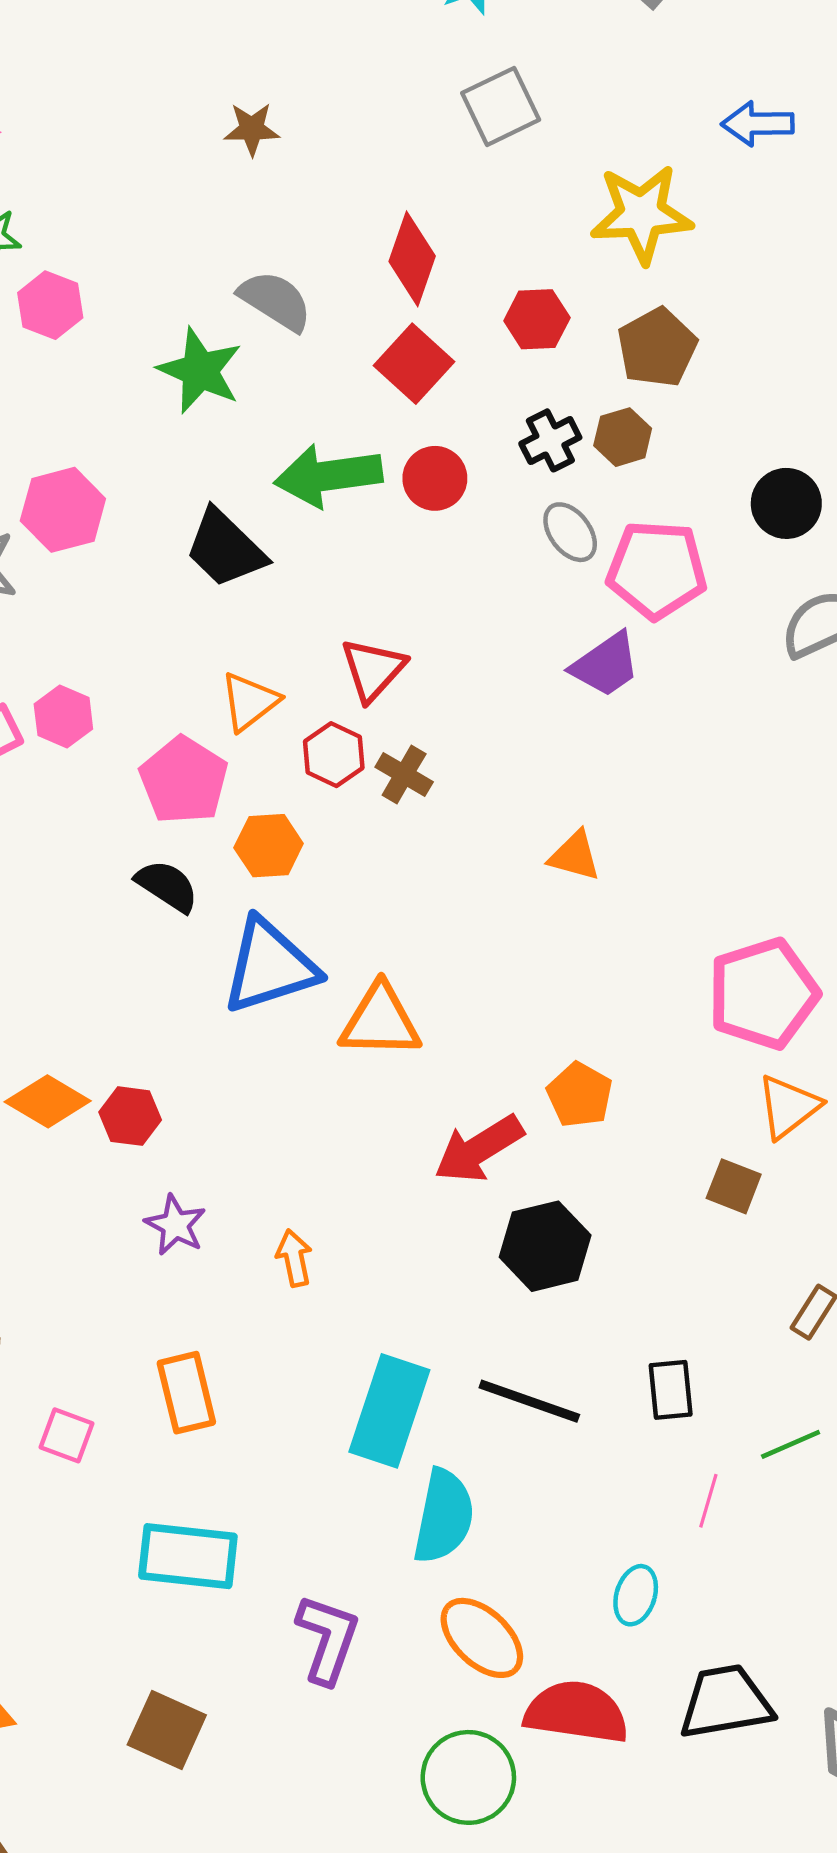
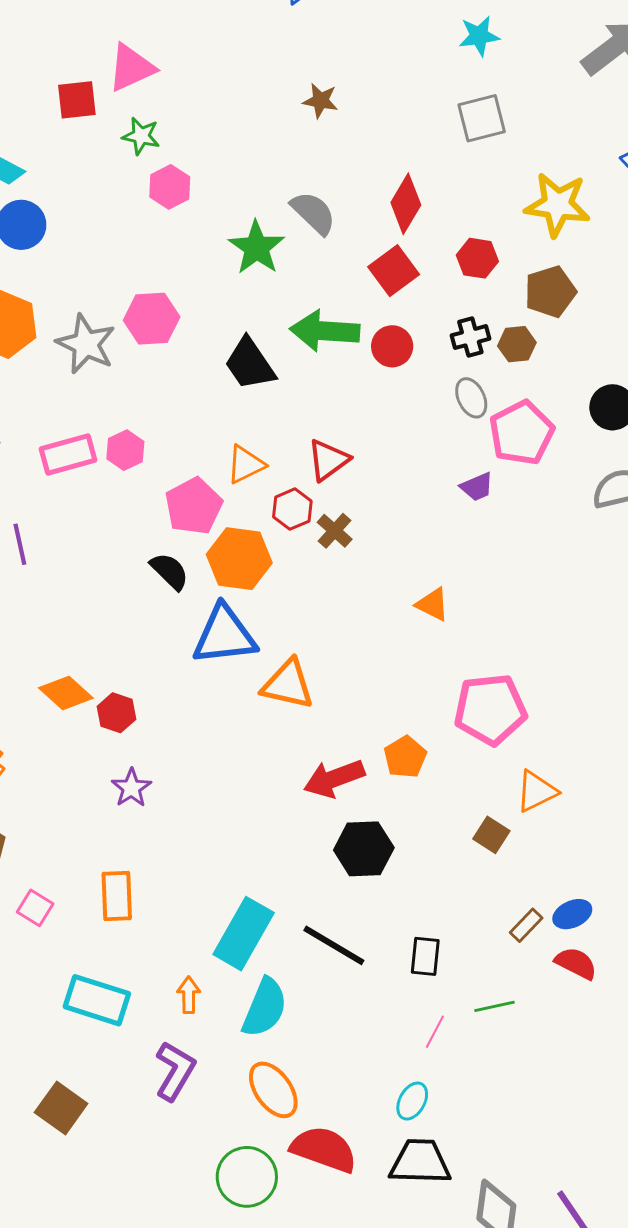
pink pentagon: (657, 570) -> (522, 433), turned 30
purple trapezoid: (606, 665) -> (477, 487), size x0.7
orange hexagon: (269, 846) -> (239, 559), size x1.5
pink pentagon: (763, 994) -> (490, 709), moved
orange arrow: (294, 1258) -> (189, 995), moved
cyan ellipse: (636, 1595) -> (412, 1101), moved

